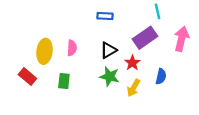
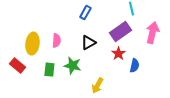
blue rectangle: (105, 16) -> (85, 13), turned -64
red star: (132, 63) -> (118, 54), moved
green star: (110, 76) -> (72, 66), moved
yellow arrow: (134, 88) -> (97, 86), moved

